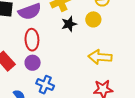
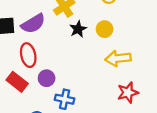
yellow circle: (93, 19) -> (105, 29), moved
red ellipse: (32, 40) -> (28, 55), moved

